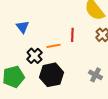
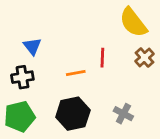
black cross: (34, 56) -> (22, 77), moved, turned 35
gray cross: (95, 75) -> (123, 114), moved

